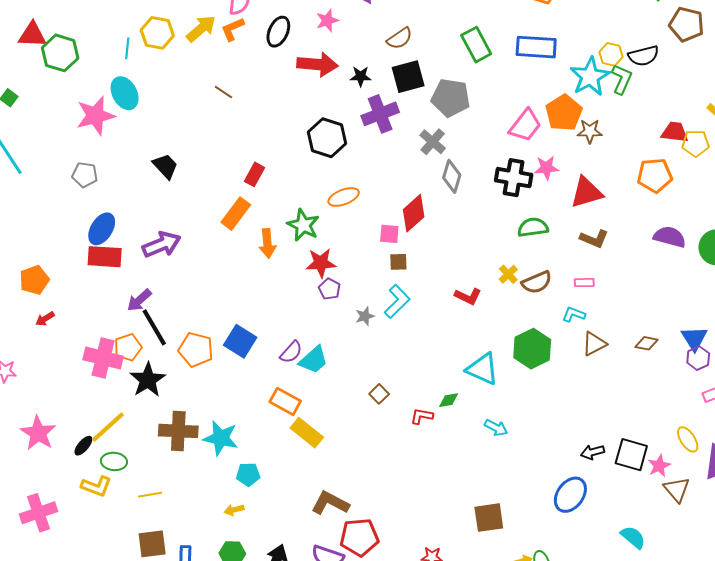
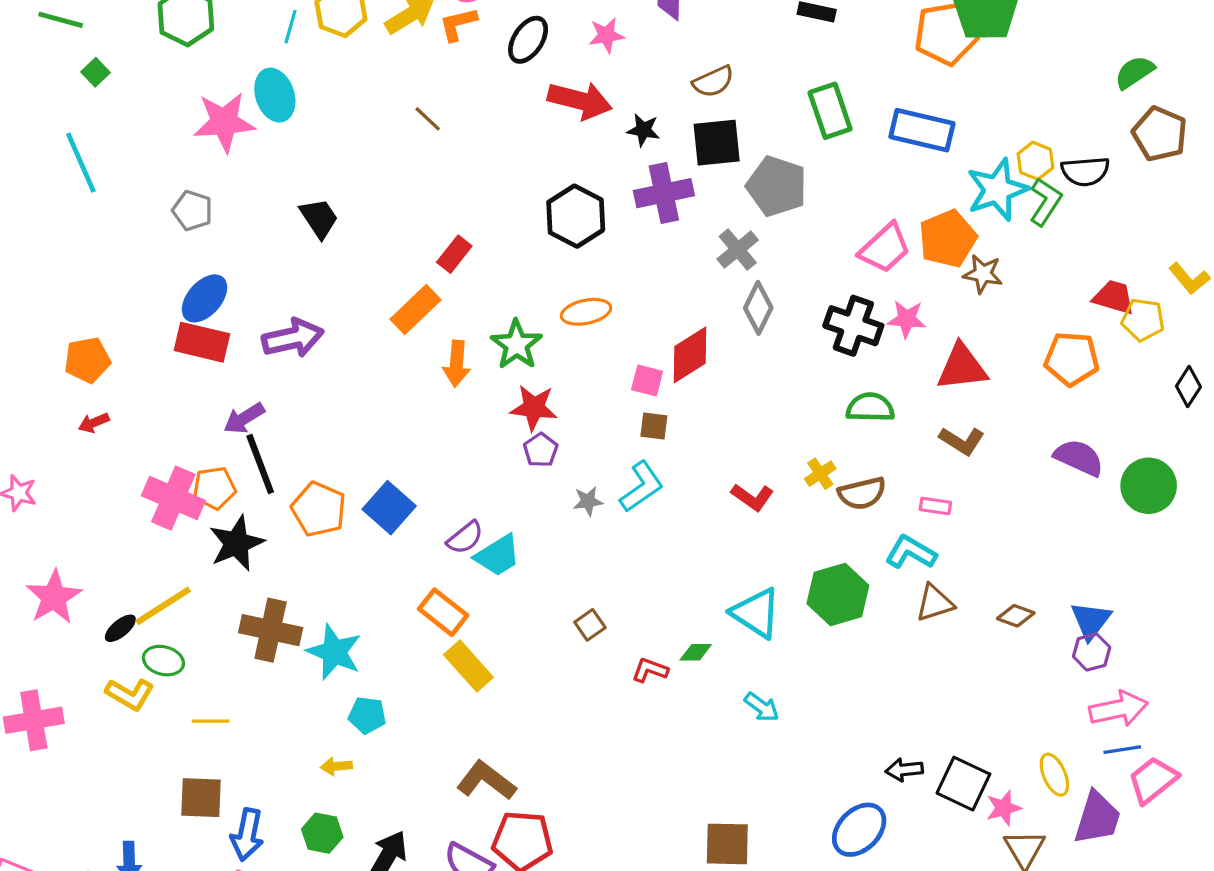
cyan L-shape: (574, 314) -> (911, 552), size x1.4

